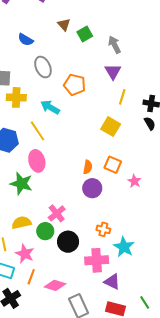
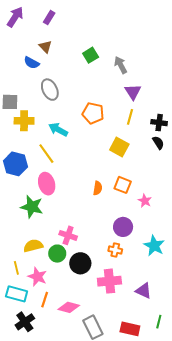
brown triangle: (64, 25) -> (45, 47), moved
purple triangle: (113, 72) -> (133, 92), moved
orange pentagon: (75, 85) -> (93, 113), moved
purple circle: (92, 188) -> (123, 227), moved
pink cross: (57, 213) -> (68, 235), turned -30
cyan star: (124, 247) -> (154, 246), moved
purple triangle: (112, 282) -> (144, 291), moved
green line: (145, 302) -> (159, 322), turned 48

